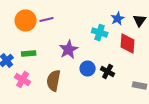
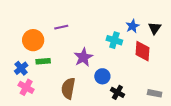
orange circle: (26, 20) -> (33, 40), moved
black cross: (108, 72) -> (117, 92), moved
pink cross: (23, 80) -> (26, 87), moved

